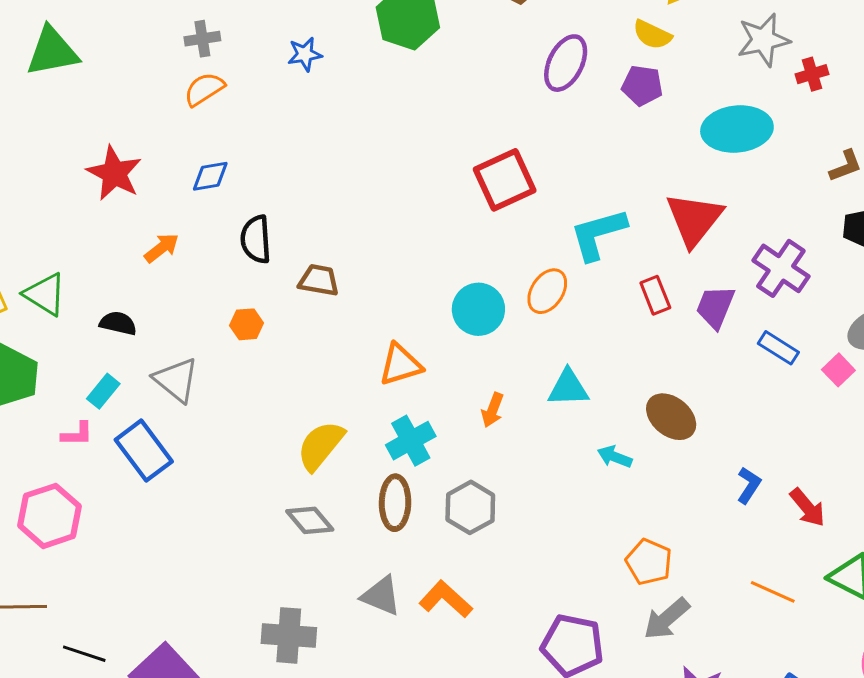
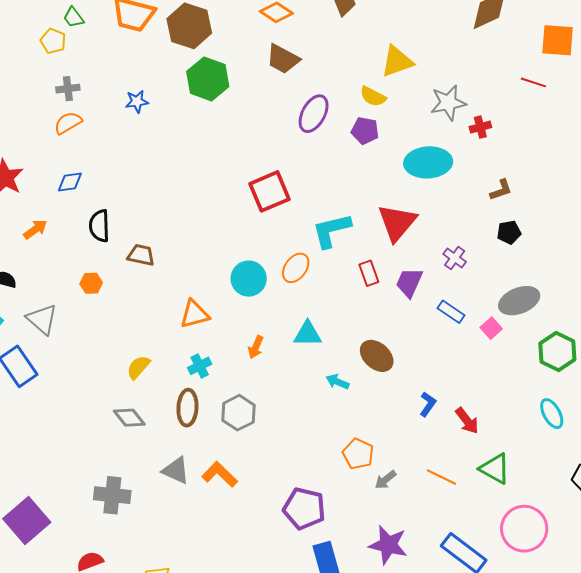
purple cross: (781, 268) -> (455, 258), size x0.6
cyan cross: (411, 441) -> (200, 366), size x0.7
yellow semicircle: (321, 446) -> (138, 367), size x0.7
gray arrow: (667, 619) -> (385, 480), moved, size x0.7

